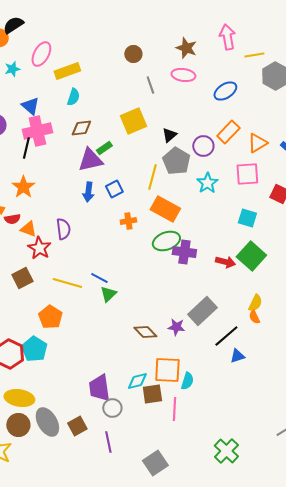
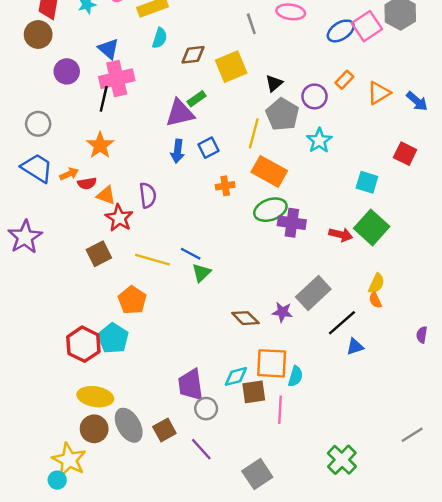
brown diamond: (81, 128) -> (193, 55), moved
orange rectangle: (228, 132) -> (344, 80), size x0.7
pink square: (247, 174) -> (367, 26), moved, turned -30
purple line: (108, 442) -> (201, 449), turned -30

